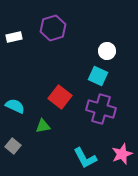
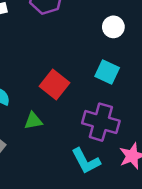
cyan square: (98, 76) -> (107, 72), moved
purple cross: (101, 109) -> (101, 122), moved

